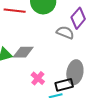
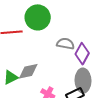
purple diamond: (78, 18) -> (82, 54), moved

